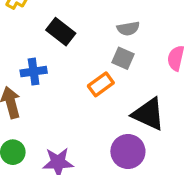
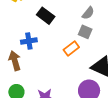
gray semicircle: (128, 28) -> (88, 13), turned -40

